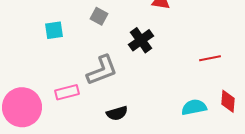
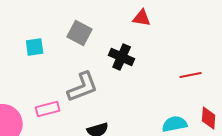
gray square: (99, 16) -> (80, 33), size x1.4
black cross: (141, 40) -> (122, 57), turned -30

